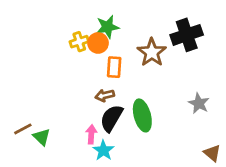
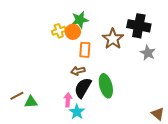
black cross: (187, 35) -> (139, 26), turned 30
gray star: (199, 103) -> (148, 53), moved
green triangle: (42, 137) -> (31, 102), turned -48

